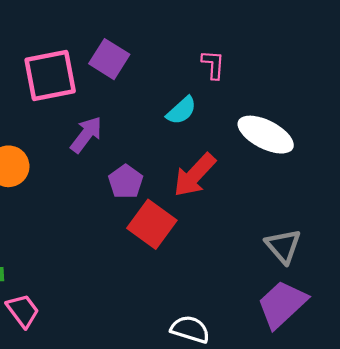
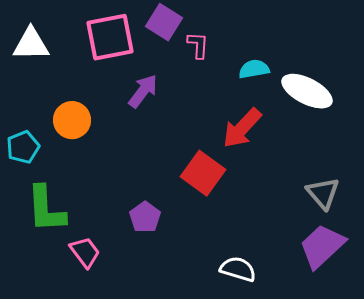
pink L-shape: (213, 65) -> (198, 45), moved
cyan semicircle: (181, 110) -> (254, 69), moved, turned -148
purple pentagon: (126, 182) -> (145, 217), moved

